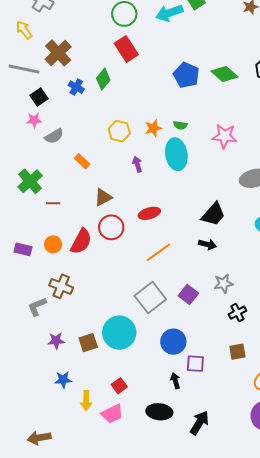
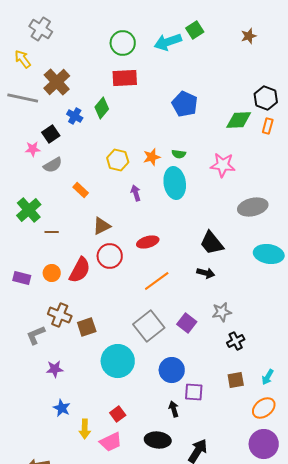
red rectangle: (126, 49) -> (125, 78), turned -60
green diamond: (224, 74) -> (239, 120), moved, turned -44
black square: (39, 97) -> (51, 134), moved
black trapezoid: (213, 214) -> (212, 243), turned 100
brown square: (88, 343) -> (87, 327), moved
blue star: (63, 380) -> (62, 408), turned 30

